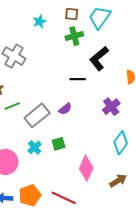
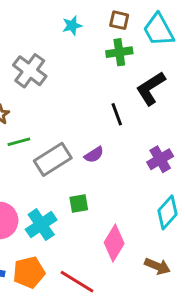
cyan trapezoid: (100, 17) -> (159, 30), turned -70
black line: (78, 79) -> (117, 114), turned 63
cyan cross: (35, 147) -> (41, 225), moved, size x1.5
brown arrow: (118, 181) -> (157, 266), turned 48

